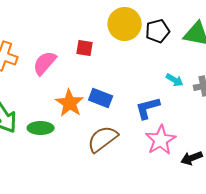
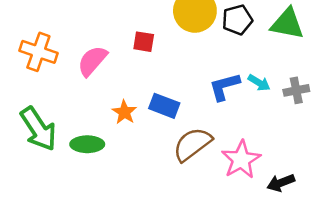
orange star: (70, 103) -> (124, 112), size x0.7
blue L-shape: (148, 108) -> (224, 87), moved
brown semicircle: (103, 139) -> (192, 144), moved

